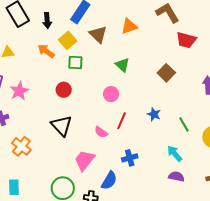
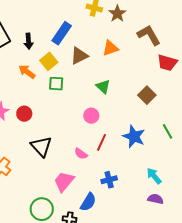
brown triangle: (98, 34) -> (79, 56), turned 48
red circle: (64, 90) -> (24, 114), moved
blue star: (154, 114) -> (134, 137), size x1.6
green line: (184, 125) -> (168, 131), moved

